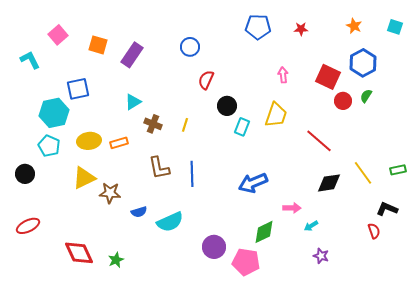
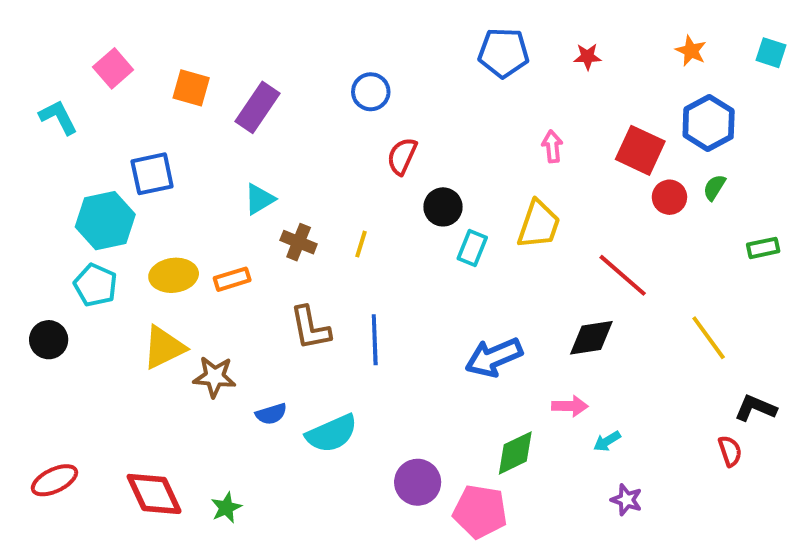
green rectangle: (398, 170) -> (763, 248), moved
black diamond: (329, 183) -> (591, 338), moved
red ellipse: (28, 226) -> (54, 480), moved

